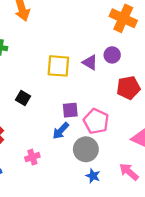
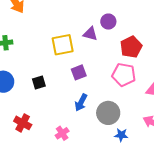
black square: (23, 98) -> (39, 82), turned -32
purple square: (70, 110) -> (79, 72), moved
pink pentagon: (96, 121) -> (124, 75), moved

